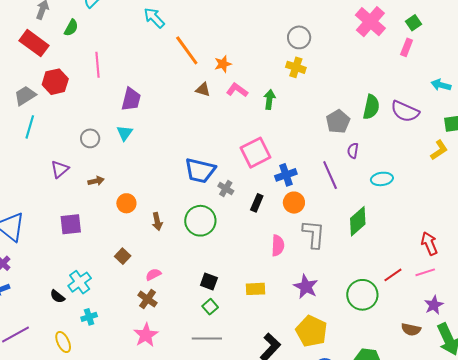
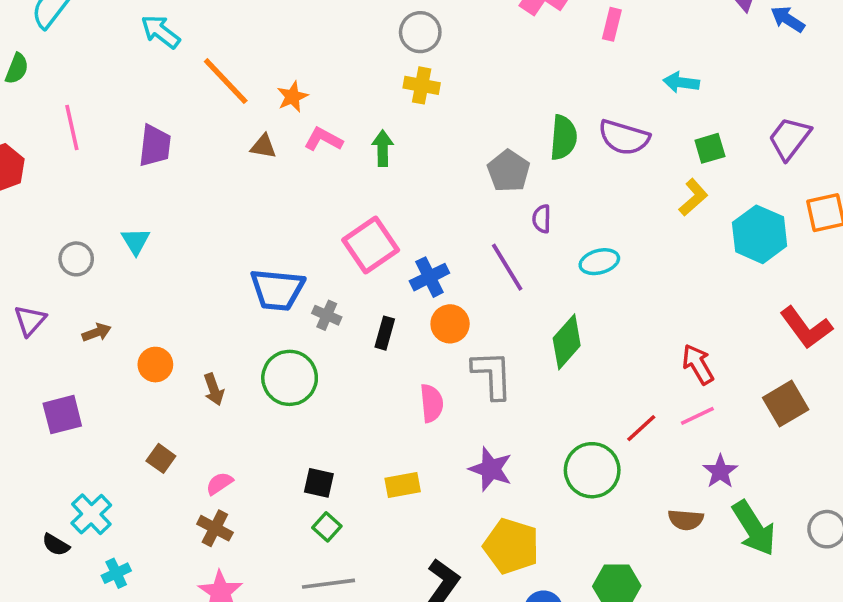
purple trapezoid: (131, 99) -> (155, 146), moved

